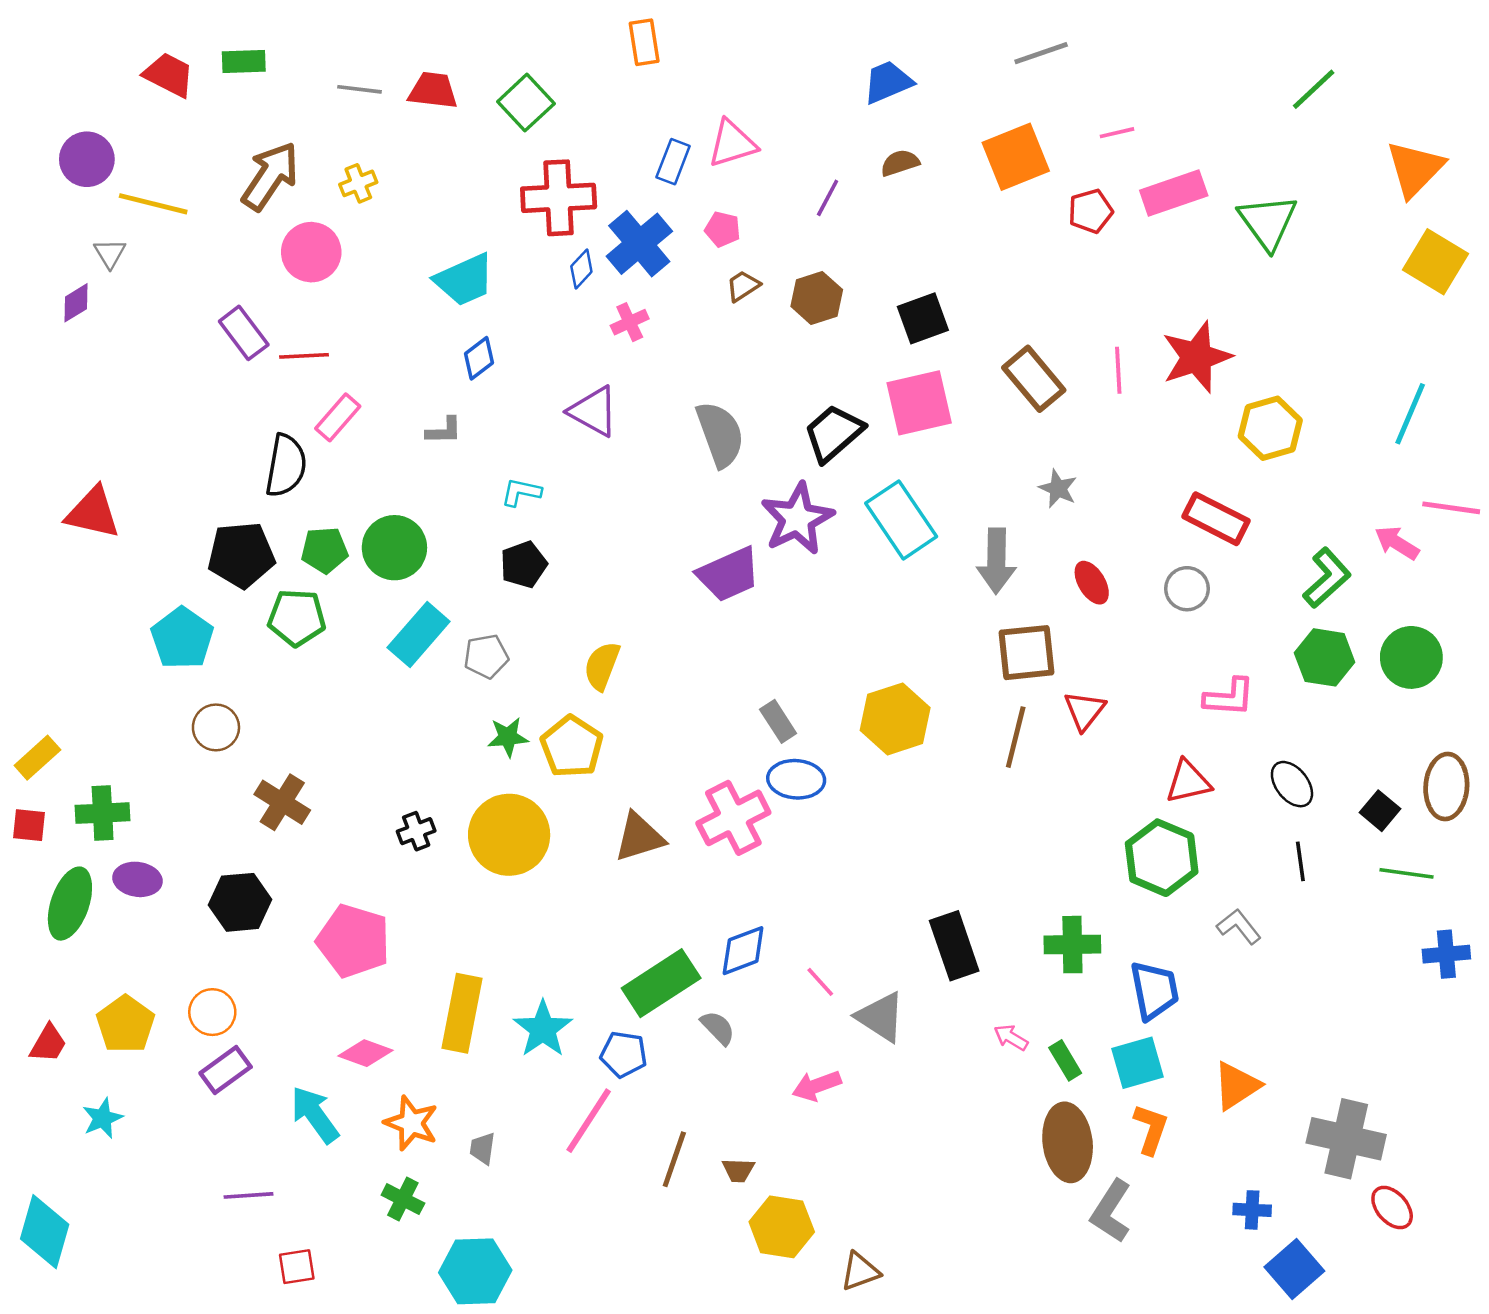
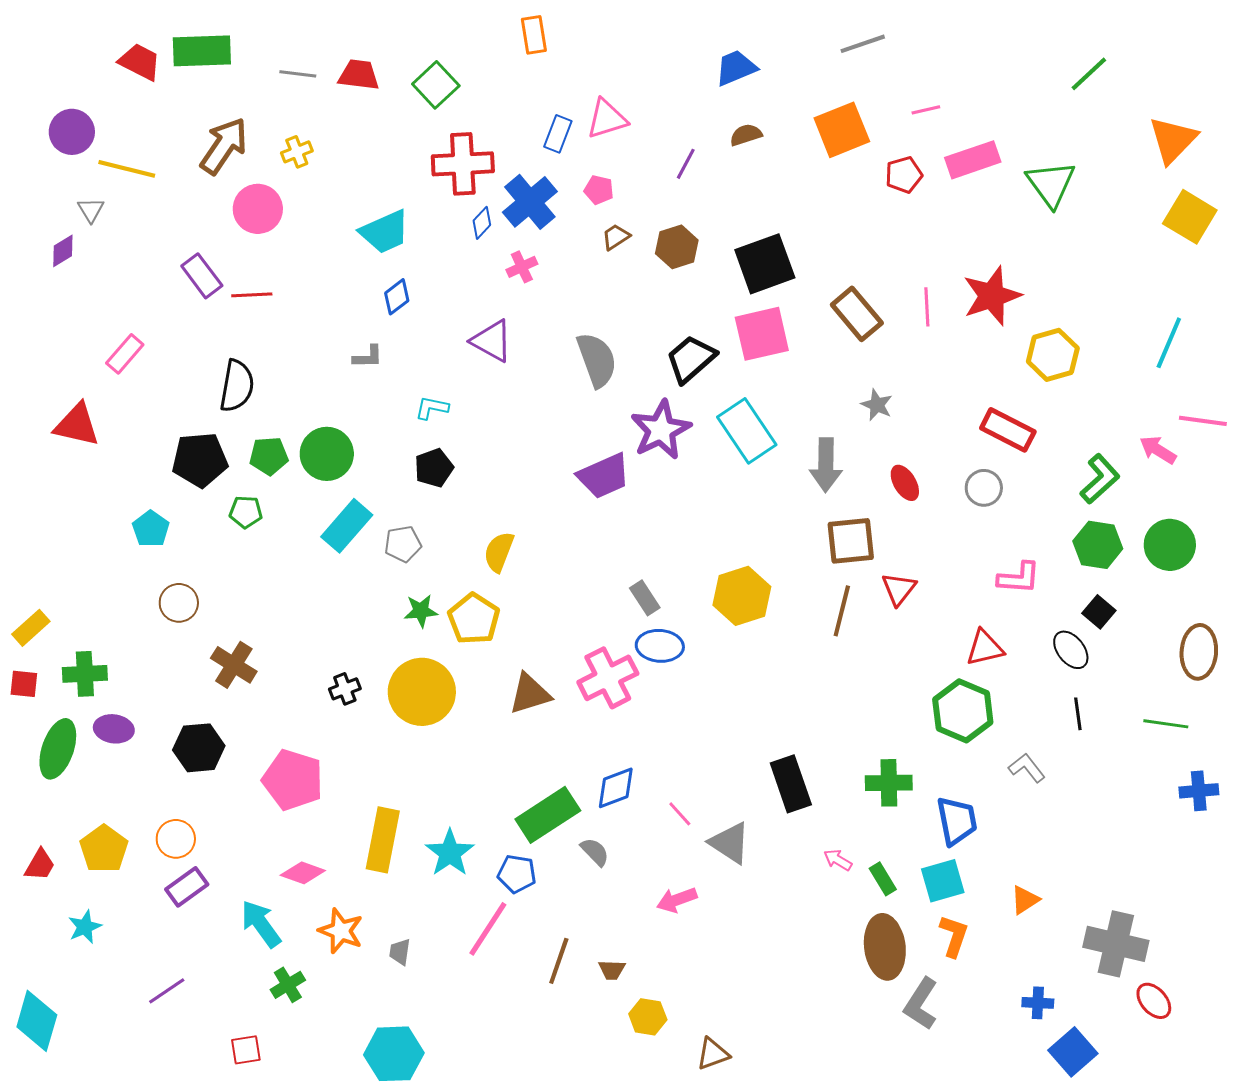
green rectangle: (244, 62) -> (202, 51), size x1.6
black square: (923, 318) -> (765, 264), size x1.4
pink rectangle: (338, 417) -> (125, 354), moved
green pentagon: (297, 618) -> (246, 512), size x0.7
cyan pentagon: (182, 638) -> (151, 529), size x0.7
black square: (1380, 811) -> (1099, 612), moved
orange triangle: (1236, 1086) -> (1025, 900), size x0.7
purple line: (248, 1195) -> (167, 991), moved, turned -30
green cross: (403, 1199) -> (288, 985), moved, turned 32
yellow hexagon: (782, 1227) -> (648, 1017), size x0.7

